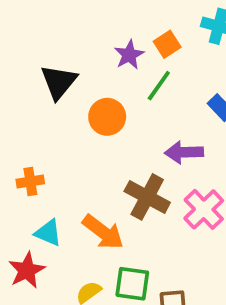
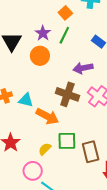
purple star: (129, 55) -> (43, 33), moved
cyan triangle: (48, 233) -> (26, 100), moved

